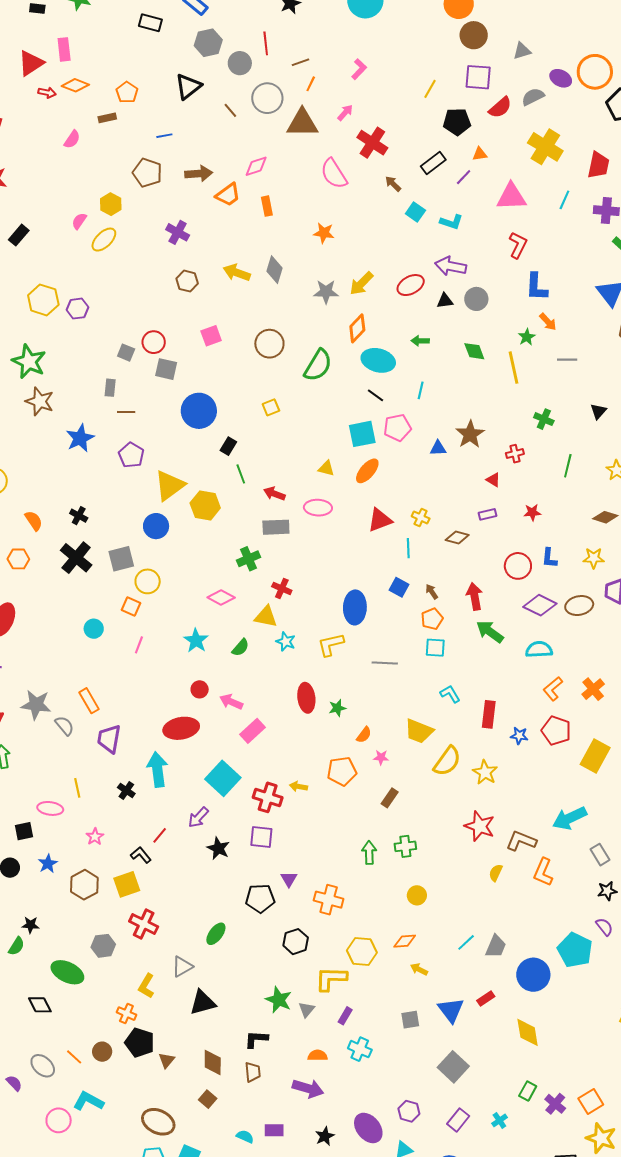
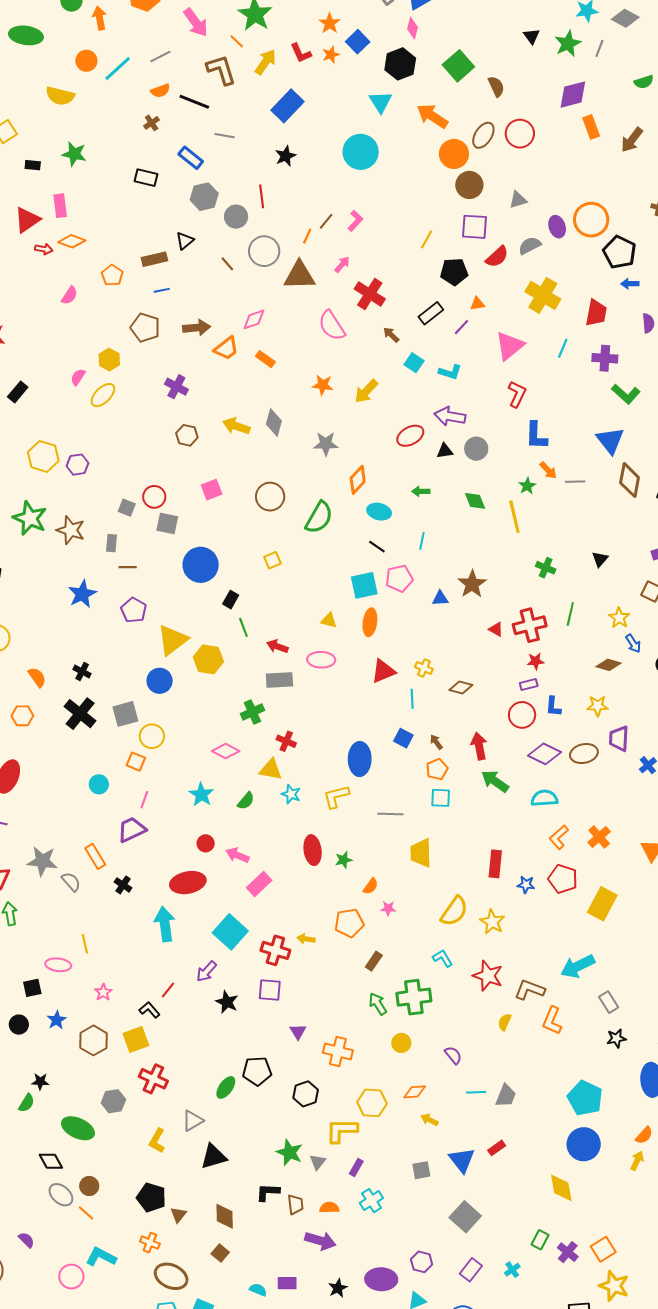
brown line: (300, 62) -> (326, 221), moved, turned -30
purple ellipse: (561, 78) -> (557, 227), turned 45
black triangle: (188, 86) -> (185, 241), size x0.7
orange pentagon: (127, 92) -> (112, 275), moved
brown rectangle: (107, 118) -> (154, 259), moved, size x1.4
pink triangle: (511, 197) -> (510, 346), turned -36
orange rectangle: (267, 206) -> (265, 359), turned -42
yellow arrow: (361, 283) -> (366, 391), moved
cyan ellipse: (378, 360) -> (379, 512), size x0.7
gray line: (567, 360) -> (575, 482), moved
brown star: (40, 401) -> (71, 530), moved
red cross: (515, 454) -> (530, 625), moved, size x1.8
orange ellipse: (367, 471) -> (370, 622), turned -32
purple rectangle: (488, 514) -> (529, 685), moved
cyan L-shape: (450, 694) -> (443, 958), moved
yellow trapezoid: (419, 731) -> (421, 853), moved, turned 68
purple trapezoid: (109, 739) -> (132, 830), moved, turned 56
black cross: (126, 790) -> (123, 885), moved
brown rectangle: (390, 798) -> (374, 961), moved
green cross: (405, 846) -> (414, 997), size x1.6
green arrow: (369, 853) -> (378, 1004), turned -30
yellow circle: (417, 895) -> (401, 1043), moved
black pentagon: (260, 898) -> (257, 1071), moved
purple semicircle: (604, 927) -> (453, 1055), moved
cyan line: (466, 942) -> (476, 1092), turned 42
blue circle: (533, 975) -> (584, 1144), moved
orange cross: (126, 1014) -> (150, 1243), moved
yellow diamond: (528, 1032) -> (561, 1188), moved
cyan cross: (360, 1049) -> (371, 1201), turned 35
brown circle: (102, 1052) -> (89, 1186), moved
gray ellipse: (43, 1066) -> (61, 1195), moved
brown trapezoid: (253, 1072) -> (295, 1205), moved
purple ellipse: (368, 1128) -> (381, 1279), turned -48

